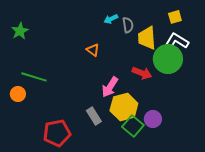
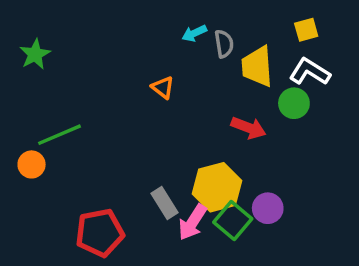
green circle: (168, 59) -> (294, 103), size x0.6
green line: (34, 77) -> (59, 135), turned -40
pink arrow: (110, 87) -> (192, 222), moved

